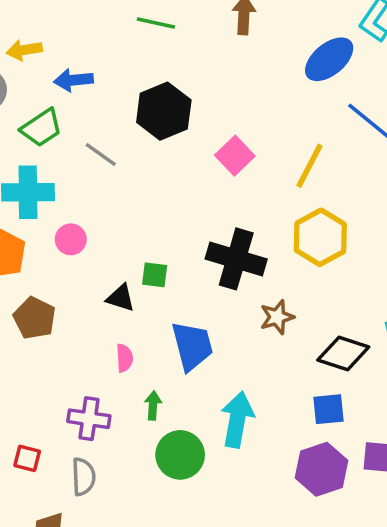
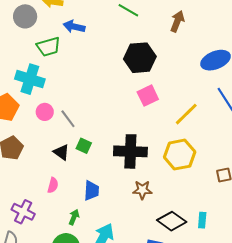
black hexagon: (164, 111) -> (140, 58), moved
gray line: (101, 154) -> (68, 119), moved
black cross: (236, 259) -> (130, 151), turned -32
blue trapezoid: (192, 346) -> (92, 191), size x0.7
green arrow: (153, 405) -> (74, 217), moved

